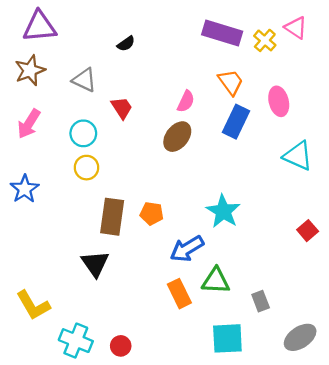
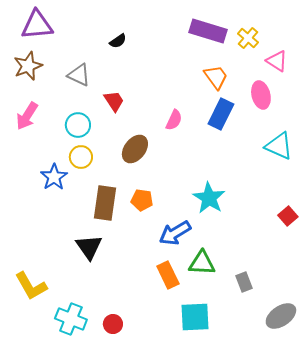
pink triangle: (296, 28) -> (277, 61), moved
pink semicircle: (186, 101) -> (174, 120), moved
brown ellipse: (177, 137) -> (135, 149), moved
blue star: (25, 189) -> (54, 177), moved
cyan square: (227, 338) -> (195, 317), moved

